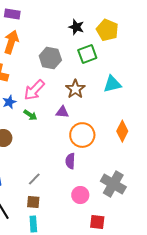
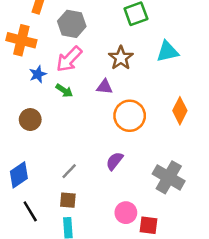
gray hexagon: (50, 58) -> (72, 24), moved
purple semicircle: (70, 161) -> (115, 161), moved, turned 35
pink circle: (80, 195) -> (126, 213), moved

